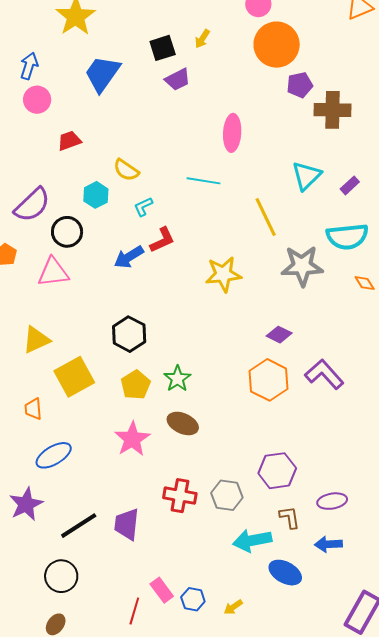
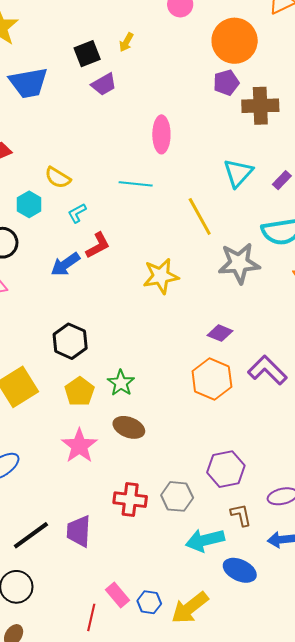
orange circle: (277, 45) -> (235, 41), moved
blue trapezoid: (102, 74) -> (28, 83), turned -132
yellow arrow: (233, 607) -> (190, 608), size x2.0

